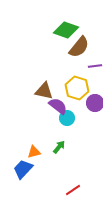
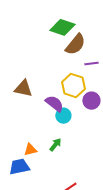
brown triangle: (44, 91) -> (23, 89), moved
blue trapezoid: (23, 169) -> (19, 167), turned 35

